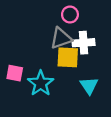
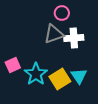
yellow square: (68, 57) -> (60, 79), moved, turned -35
pink square: (15, 73) -> (13, 65), turned -35

